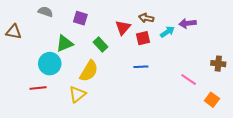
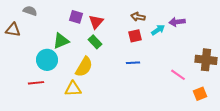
gray semicircle: (45, 12) -> (30, 11), moved
red triangle: (123, 28) -> (96, 22), moved
brown cross: (218, 64) -> (206, 60), size x1.5
yellow triangle: (77, 94) -> (73, 89), turned 36
orange square: (212, 100) -> (200, 94), turned 32

